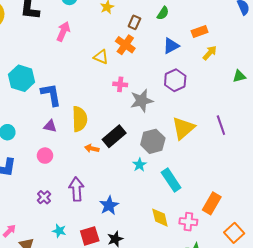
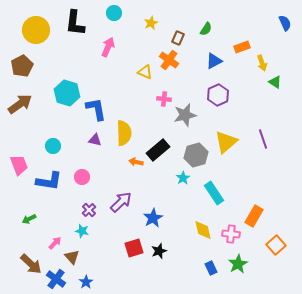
yellow arrow: (210, 53) -> (262, 63), moved, turned 119
green triangle: (239, 76) -> (275, 82), moved, turned 48
pink circle: (45, 156) -> (82, 177), moved
purple arrow: (77, 189) -> (121, 202), turned 50
cyan star: (59, 231) -> (82, 231), moved

